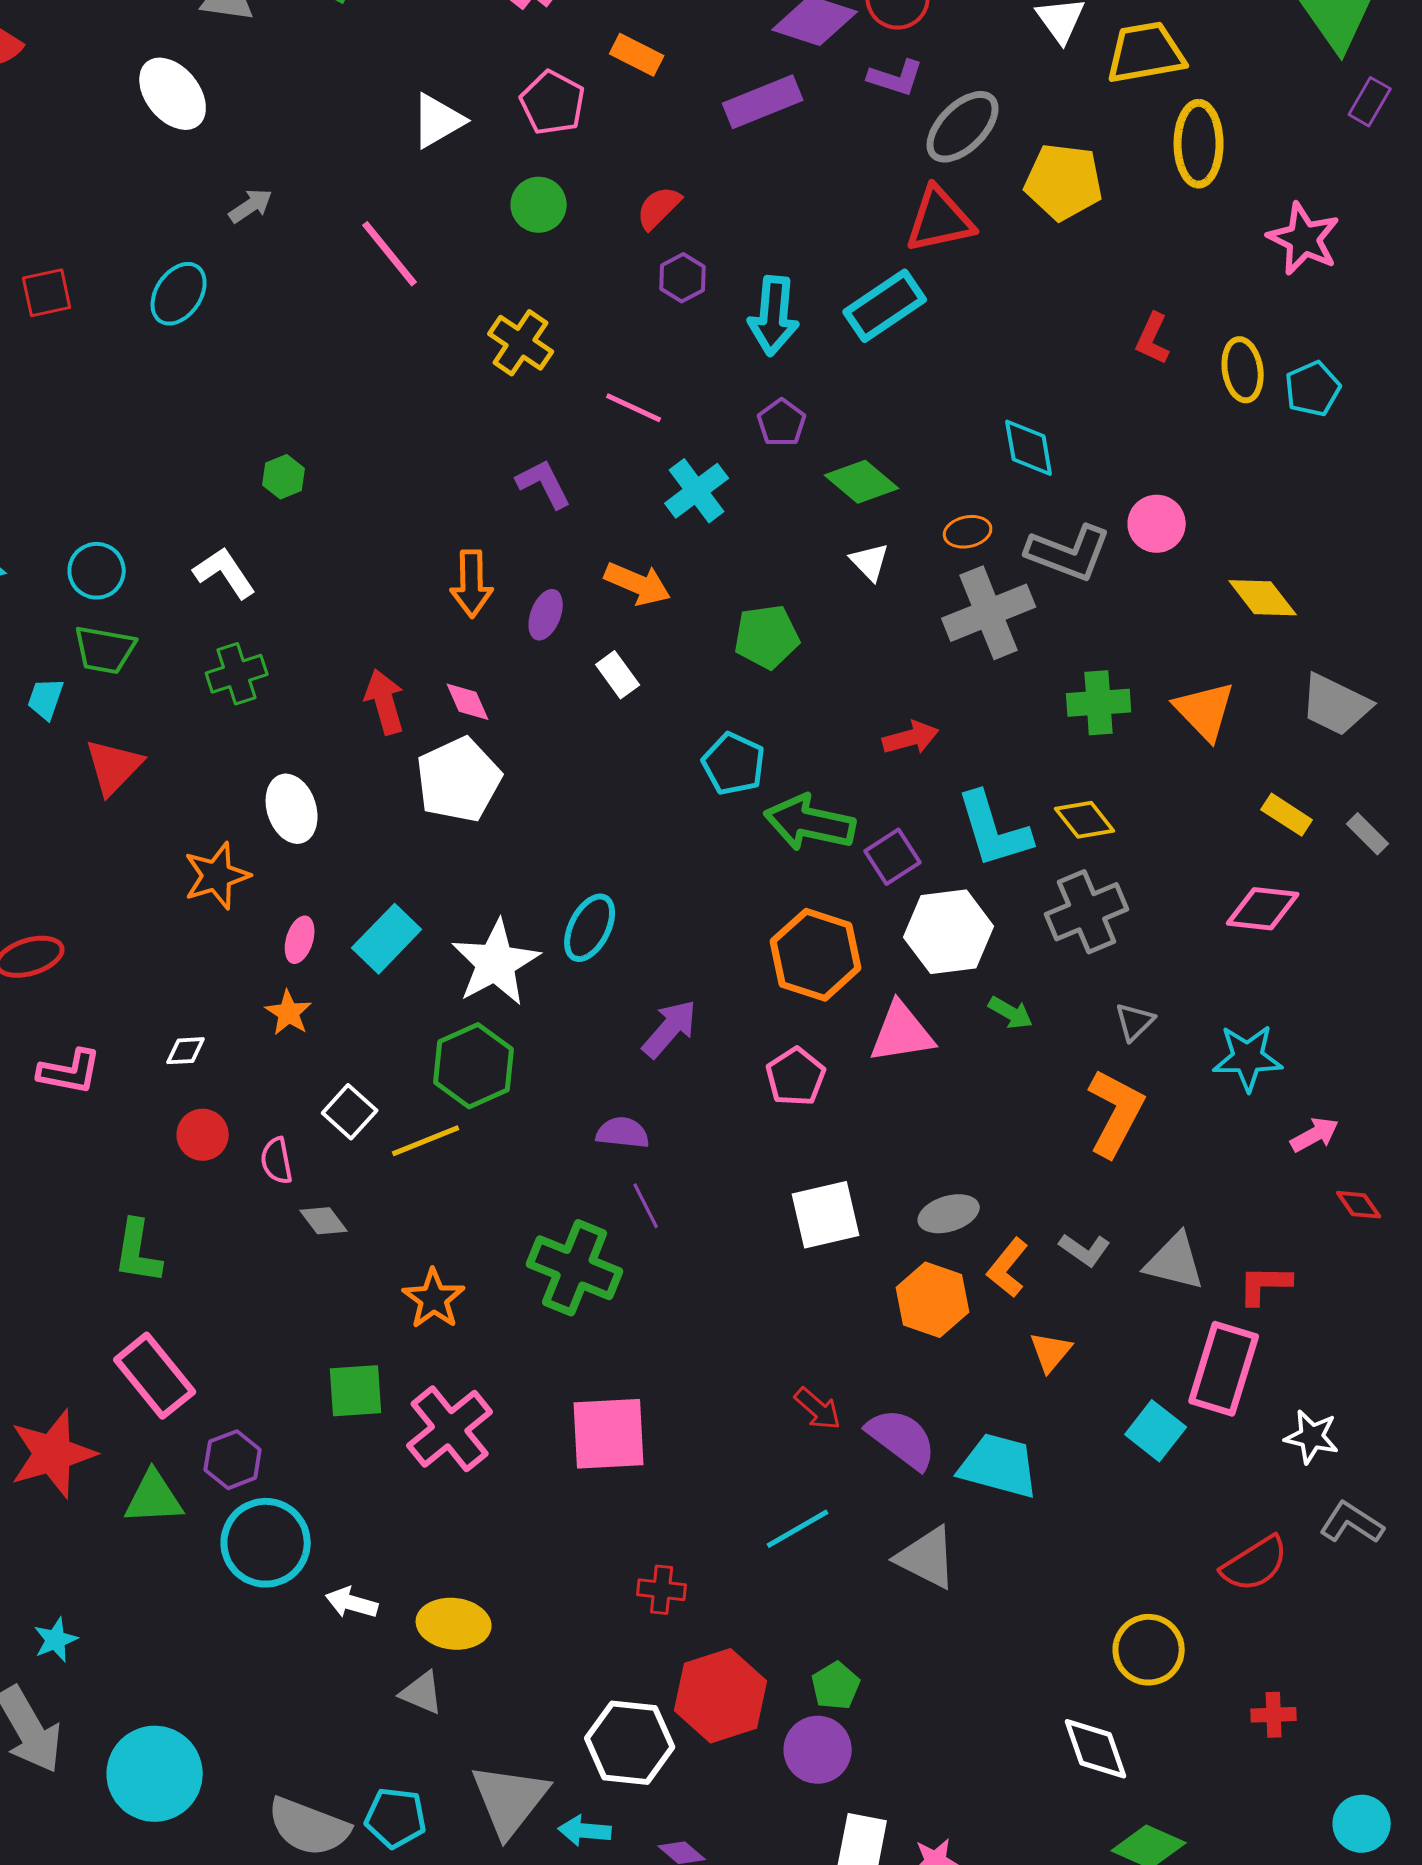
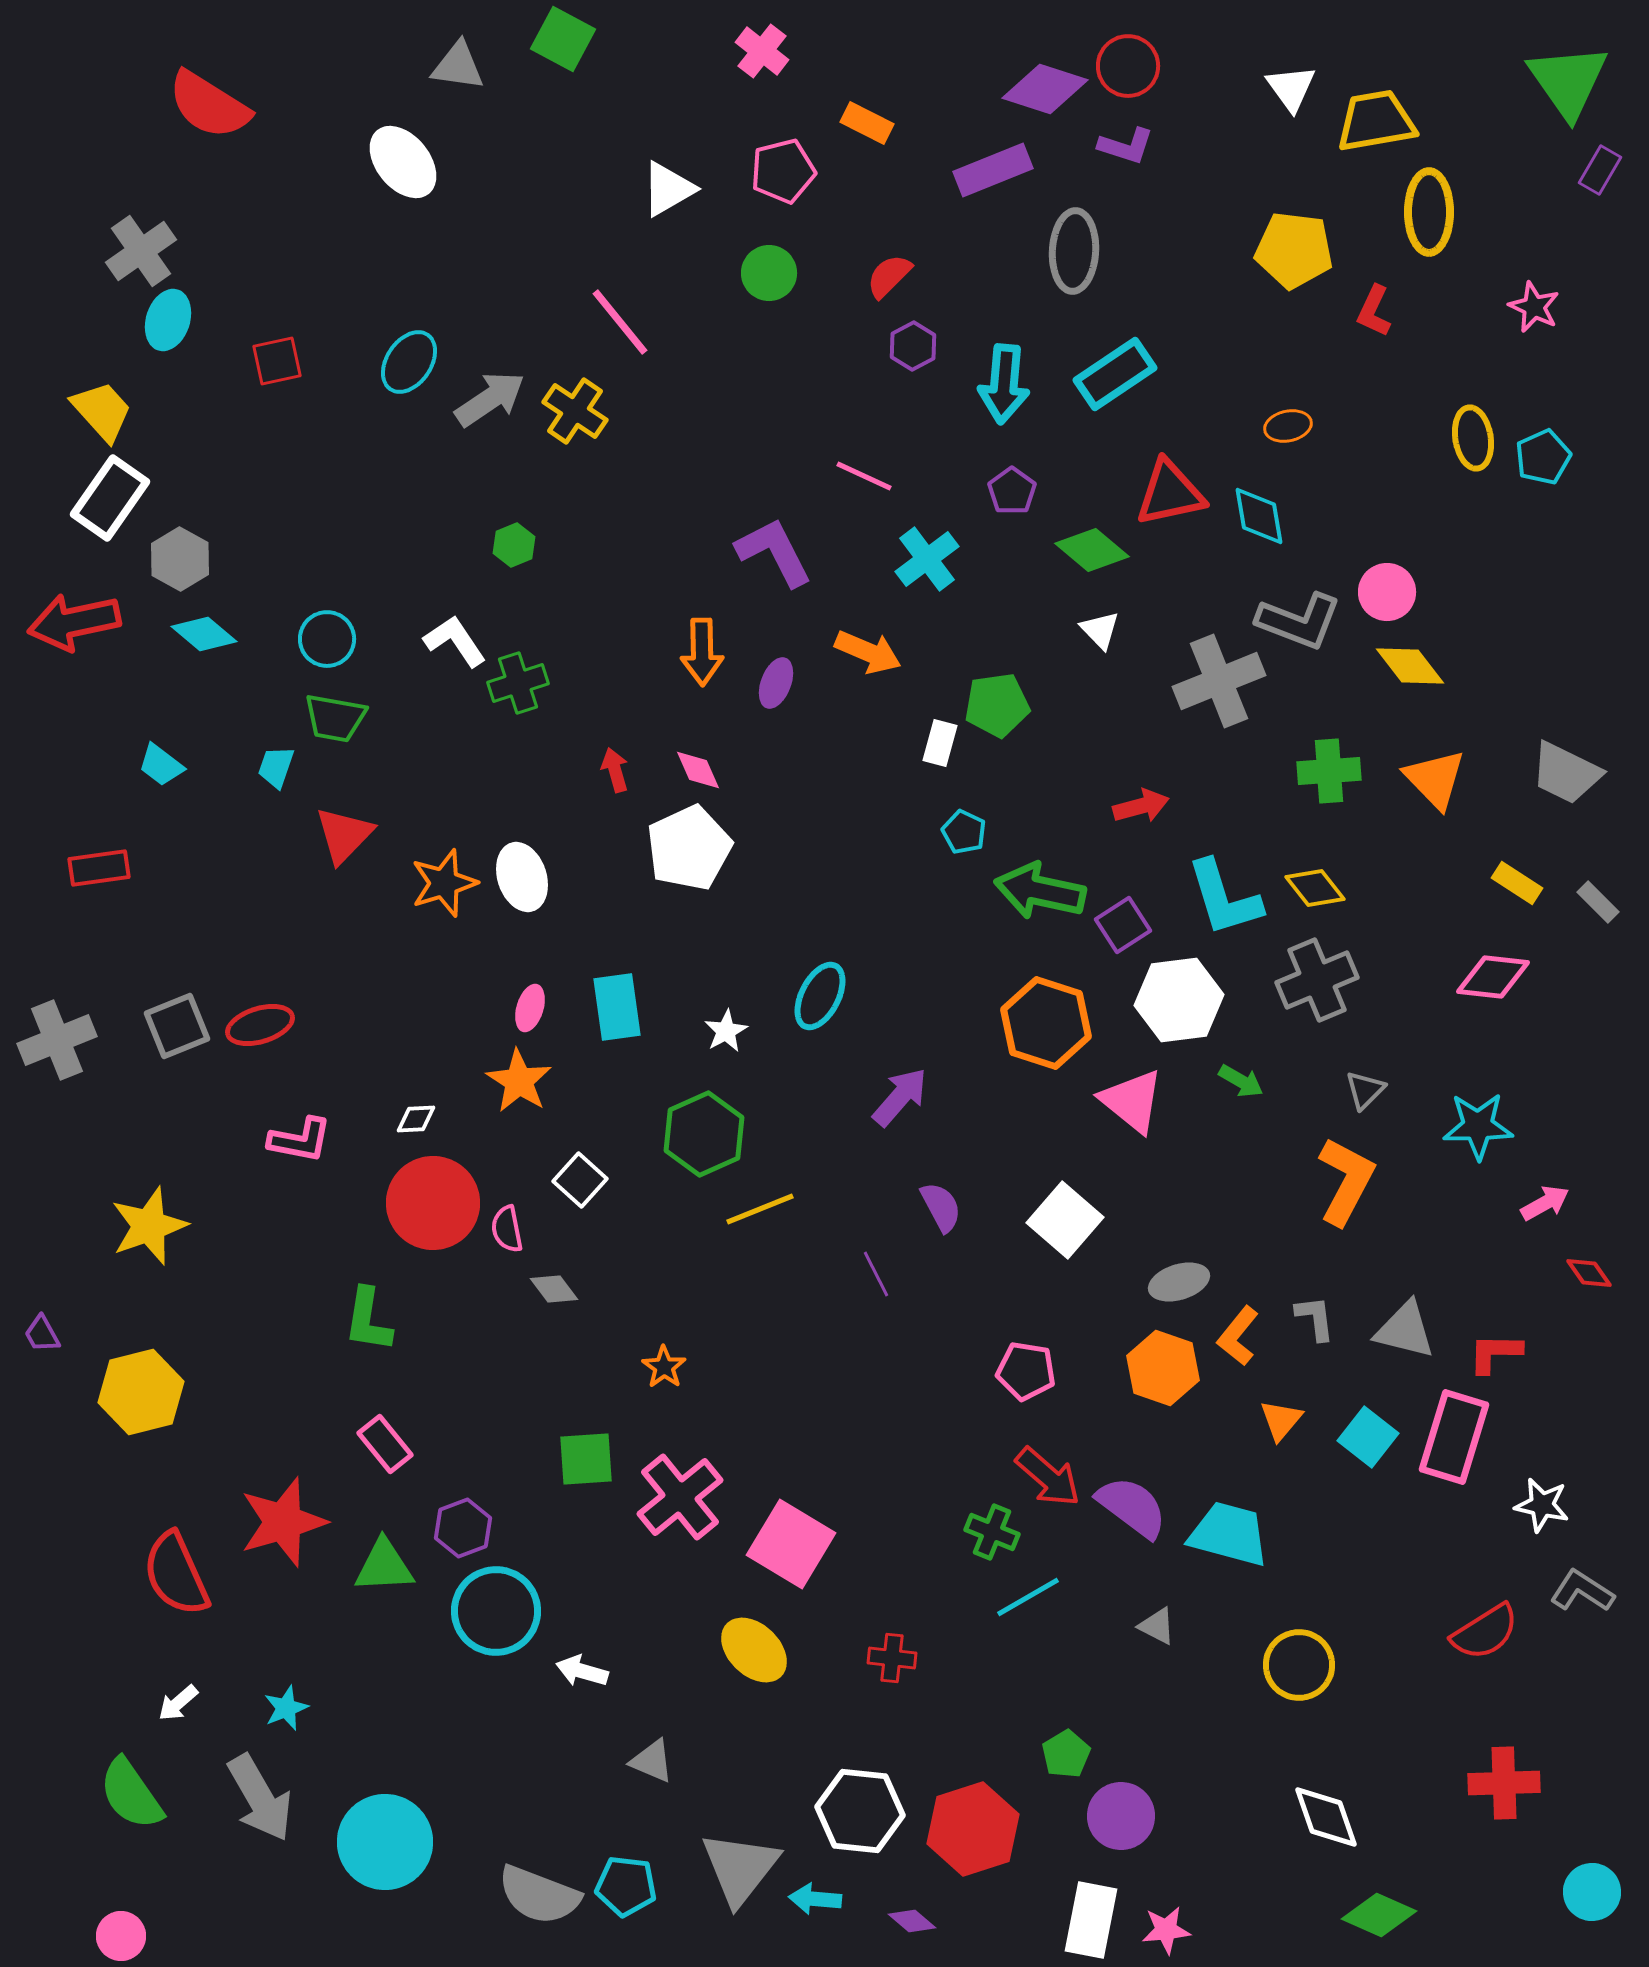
pink pentagon: (553, 103) -> (783, 171), turned 30
gray ellipse: (963, 127) -> (1074, 251), moved, turned -42
gray arrow: (251, 206) -> (490, 399), moved, size x1.6
red triangle: (940, 220) -> (1170, 493), moved
pink star: (1304, 239) -> (1534, 307), size x0.7
red L-shape: (1153, 339) -> (1374, 311), moved
yellow cross: (521, 343) -> (575, 411), moved
purple L-shape: (544, 484) -> (774, 552), size x1.4
orange ellipse: (968, 532) -> (1288, 426), moved
yellow diamond: (1263, 598) -> (1410, 666), moved
green cross: (237, 674) -> (518, 683), moved
white rectangle: (618, 675) -> (940, 743), moved, turned 51
red arrow: (385, 702) -> (615, 770), size x0.7
cyan pentagon: (734, 764) -> (964, 832), size x0.7
orange star: (217, 876) -> (444, 883), moved
cyan rectangle: (387, 939) -> (617, 1007), turned -52
white star: (496, 963) -> (726, 1031), size x0.5
orange star: (289, 1013) -> (519, 1081), size x1.4
pink triangle: (902, 1033) -> (1132, 1101), turned 48
pink pentagon: (796, 1077) -> (1026, 1371), moved, turned -30
purple semicircle: (623, 1133) -> (941, 1207), moved, turned 56
red circle: (203, 1135) -> (433, 1203), size x1.8
yellow line: (426, 1141) -> (760, 1209), moved
white square: (826, 1215) -> (1065, 1220), moved, turned -36
gray L-shape: (1085, 1250) -> (1315, 1318), turned -132
green cross: (575, 1268) -> (992, 1532), moved, size x0.6
orange star: (434, 1299) -> (664, 1367), size x0.7
pink rectangle: (155, 1376) -> (385, 1444), size x0.7
red arrow: (818, 1409) -> (1048, 1477), size x1.4
cyan square: (1156, 1431) -> (1368, 1437), moved
pink square: (609, 1434) -> (791, 1544), moved, turned 34
gray triangle: (927, 1558) -> (1157, 1626), size x0.6
yellow ellipse: (454, 1624) -> (754, 1650), moved, turned 38
yellow circle: (1149, 1650) -> (1299, 1665), moved
red hexagon: (721, 1696) -> (973, 1829), moved
red cross: (1274, 1715) -> (1504, 1783), size x1.6
purple circle: (818, 1750) -> (1121, 1816), moved

